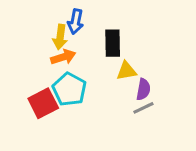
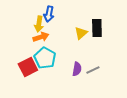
black rectangle: (113, 43) -> (97, 28), moved
yellow triangle: (126, 71) -> (81, 33), moved, turned -32
purple semicircle: (143, 89) -> (77, 69), moved

